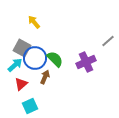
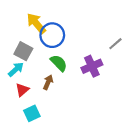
yellow arrow: (34, 22) -> (36, 23), size x1.5
blue circle: (35, 58) -> (52, 35), moved

